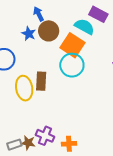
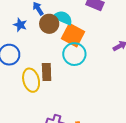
cyan semicircle: (84, 27) -> (63, 18), moved
blue star: (29, 34) -> (20, 25), moved

